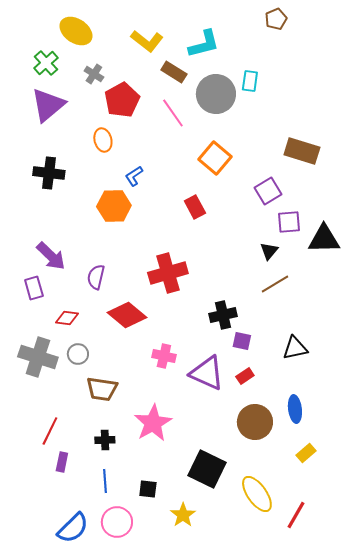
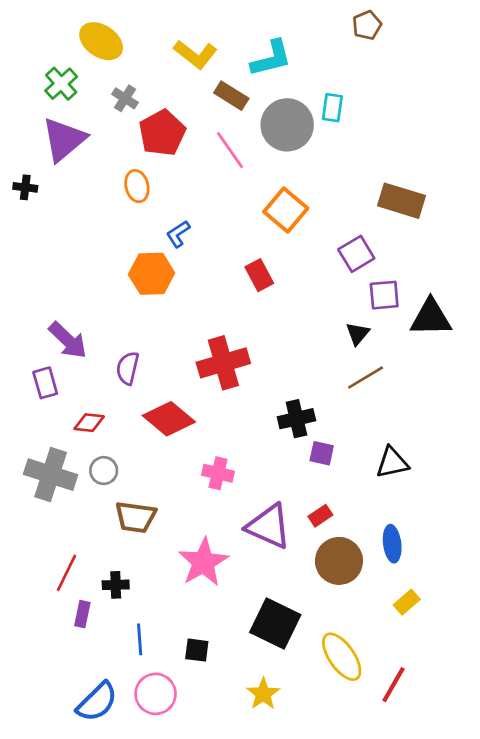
black cross: (49, 173) -> (25, 187), moved, size x0.6
purple triangle: (207, 373) -> (269, 526), moved
red rectangle: (245, 376) -> (320, 516), moved
black cross: (105, 440) -> (116, 585), moved
yellow star: (183, 515) -> (263, 694), moved

